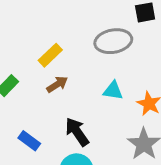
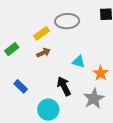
gray ellipse: (113, 41) -> (67, 21), moved
black arrow: (77, 132) -> (64, 86), moved

